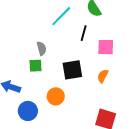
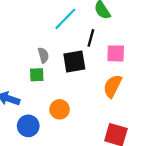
black square: (72, 70) -> (74, 61), moved
orange semicircle: (103, 76) -> (113, 86), size x1.5

